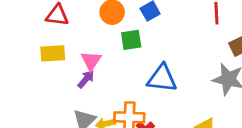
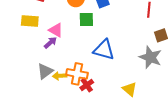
pink triangle: (91, 61) -> (56, 30), turned -42

